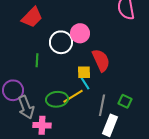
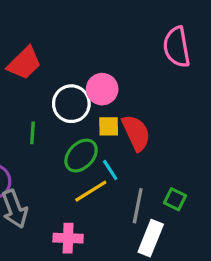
yellow square: (84, 72) -> (109, 126), moved
green ellipse: (57, 99) -> (81, 156), moved, turned -40
pink cross: (42, 125) -> (68, 238), moved

